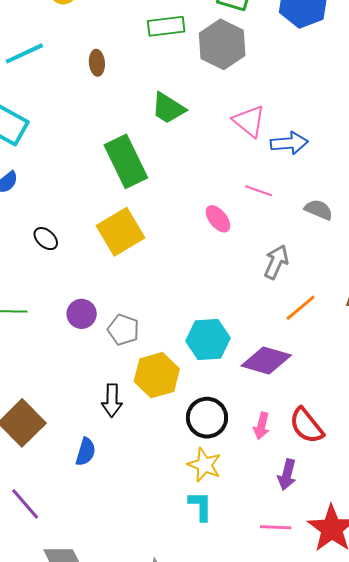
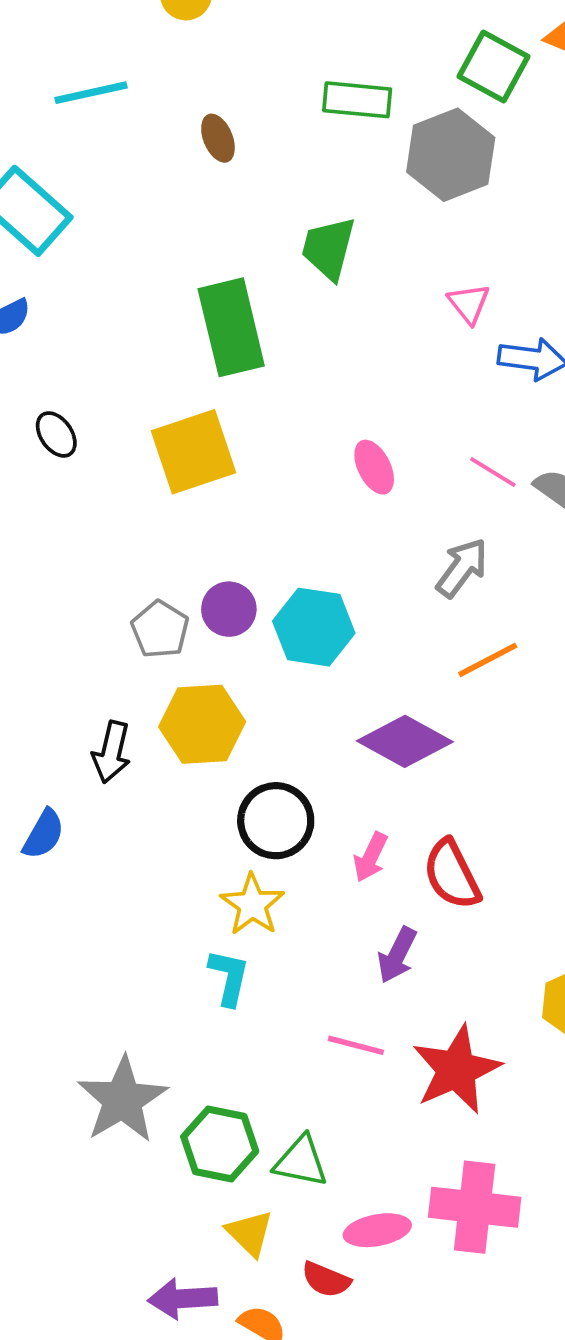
brown ellipse: (97, 63) -> (218, 138), turned -30
green trapezoid: (168, 108) -> (329, 248), turned 60
pink triangle: (249, 121) -> (469, 304), size x0.7
pink line: (259, 191) -> (493, 472), moved
purple circle: (82, 314) -> (229, 609), moved
cyan hexagon: (208, 339) -> (314, 627), moved

